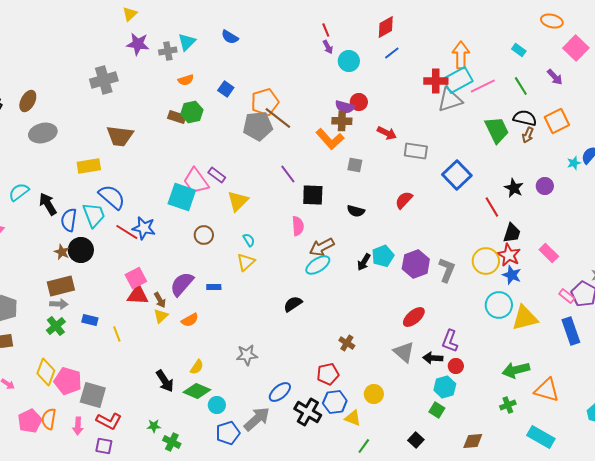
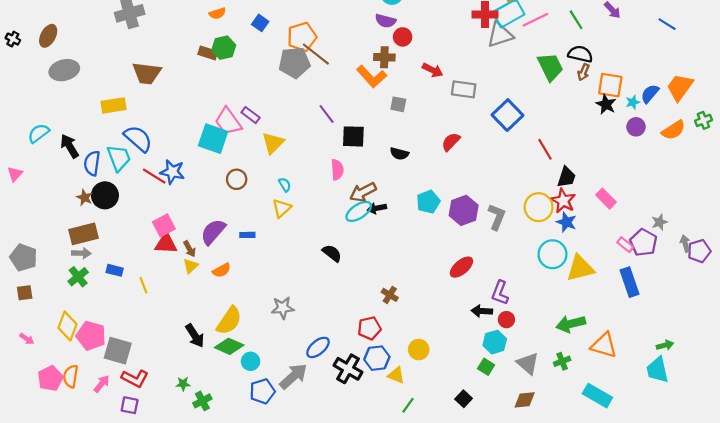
purple semicircle: (345, 107) -> (385, 21), moved
orange square: (557, 121) -> (610, 85), moved, turned 35
purple circle: (545, 186) -> (636, 127), moved
black star: (514, 188) -> (606, 104), moved
black arrow: (364, 262) -> (377, 208), moved, turned 48
black semicircle: (293, 304) -> (332, 253), turned 72
gray triangle: (404, 352) -> (528, 363), moved
yellow semicircle: (197, 367) -> (229, 321), size x1.8
pink arrow: (78, 426) -> (102, 384), turned -144
green cross: (172, 442) -> (202, 401), turned 36

